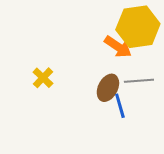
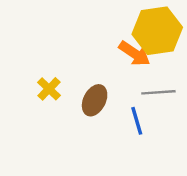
brown ellipse: (108, 88) -> (95, 100), moved

